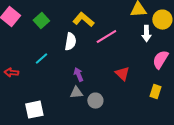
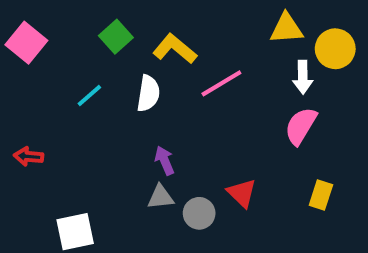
green square: (41, 21) -> (116, 37), moved
cyan line: (41, 59) -> (89, 95), moved
pink semicircle: (160, 60) -> (301, 126), moved
red triangle: (122, 74) -> (242, 193), moved

